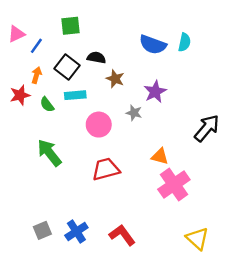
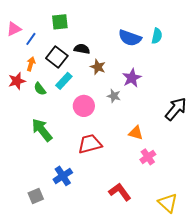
cyan rectangle: (75, 95) -> (64, 81), turned -42
pink cross: (174, 184) -> (148, 157), size x0.6
blue cross: (76, 231) -> (63, 176), moved
red L-shape: (122, 235) -> (120, 192), moved

